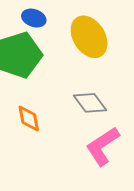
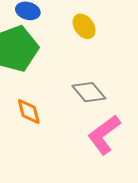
yellow ellipse: (89, 37) -> (84, 26), size x0.6

